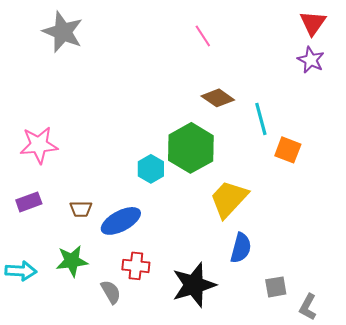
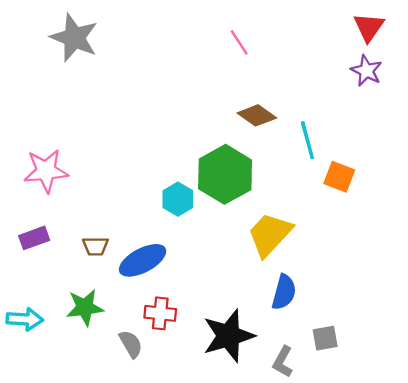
gray L-shape: (308, 307) -> (283, 362), moved

